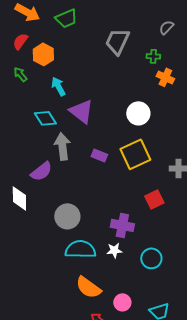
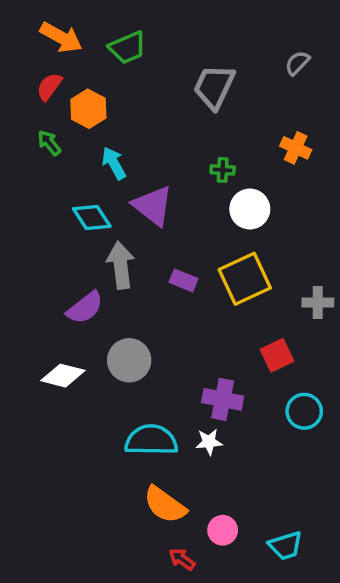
green cross: (153, 56) -> (223, 170), moved
white diamond: (19, 198) -> (63, 376), moved, turned -75
gray circle: (67, 216) -> (129, 360), moved
cyan circle: (151, 258) -> (304, 411), moved

